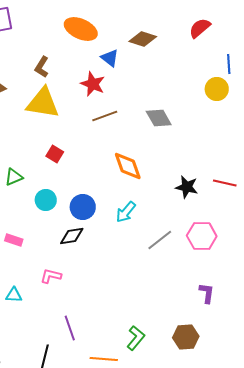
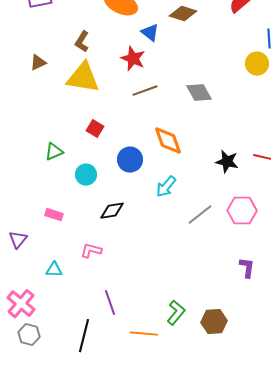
blue circle: (83, 207) -> (130, 160), moved
brown hexagon: (186, 337) -> (214, 322), moved

